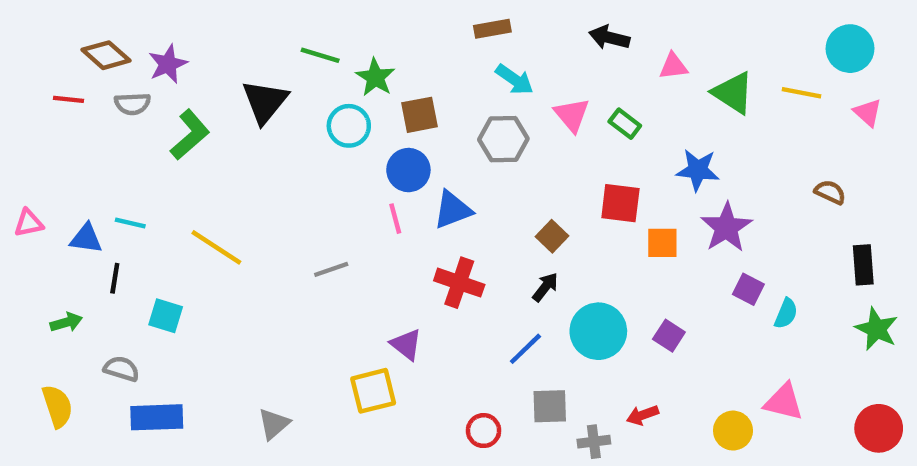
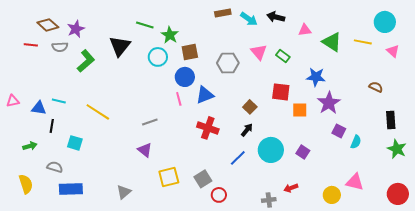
cyan arrow: (514, 79) -> (249, 19), moved
purple triangle: (406, 344) -> (145, 150), moved
gray square: (550, 406) -> (203, 179), moved, turned -30

